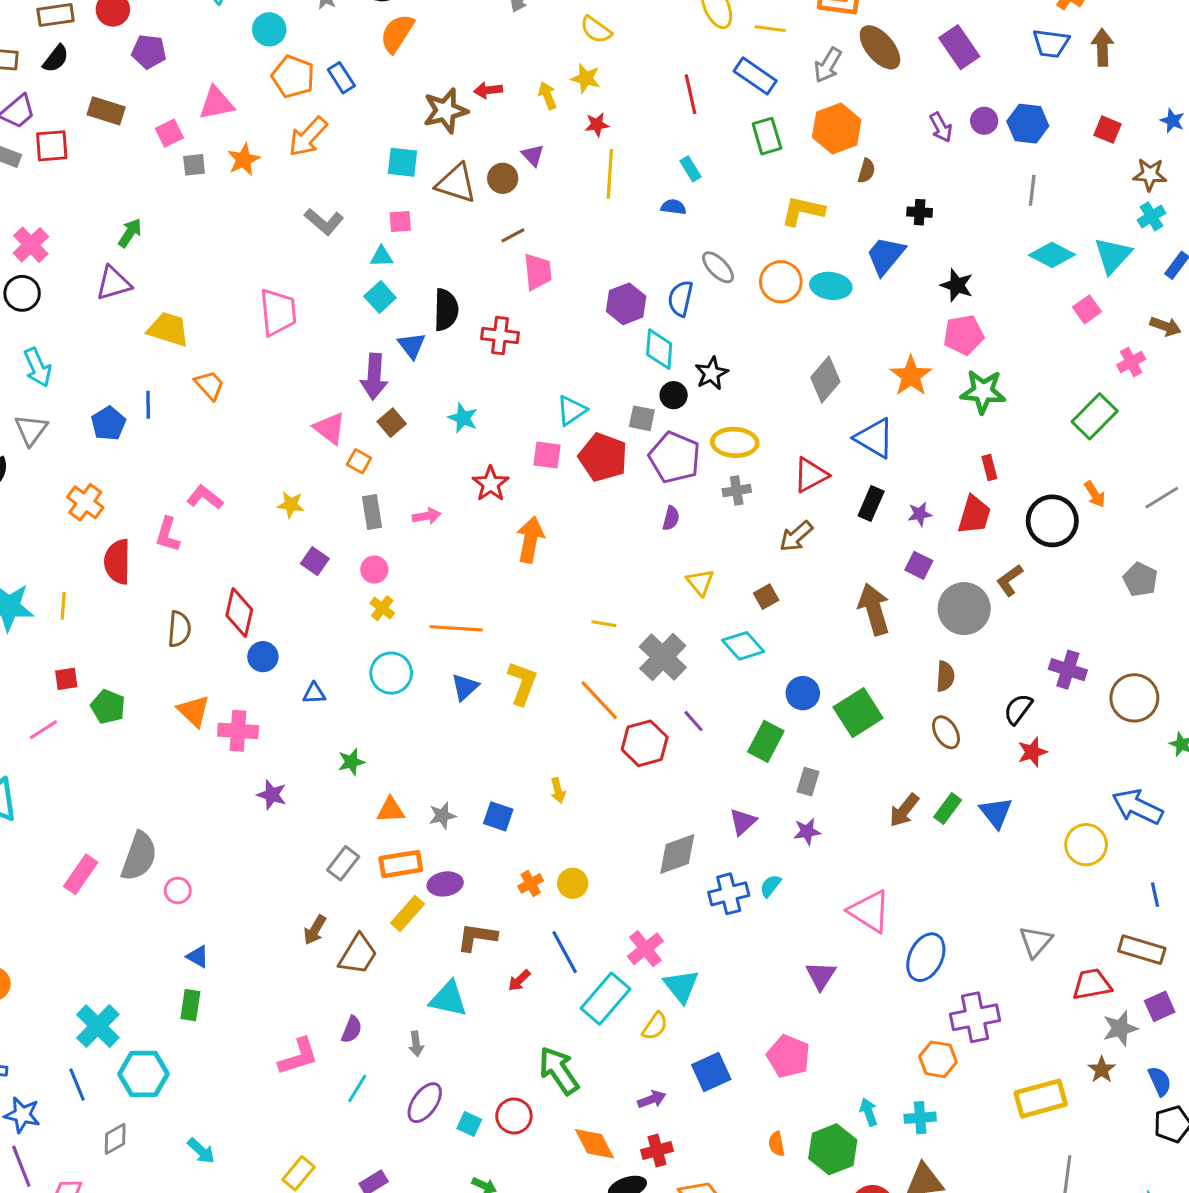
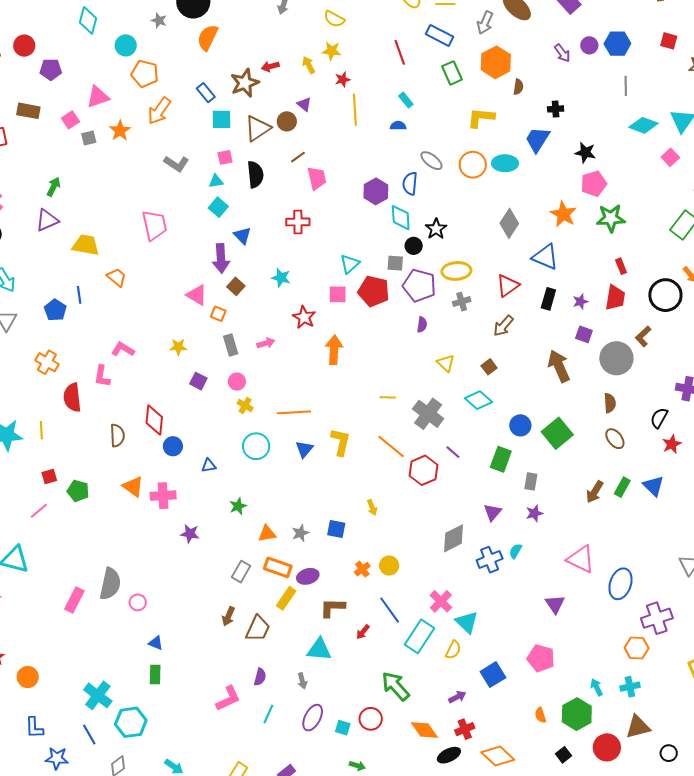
blue rectangle: (341, 78) -> (206, 93), moved
brown triangle: (456, 183) -> (258, 128), turned -44
black semicircle: (446, 310) -> (255, 174), moved
orange rectangle: (401, 864) -> (278, 567), turned 36

